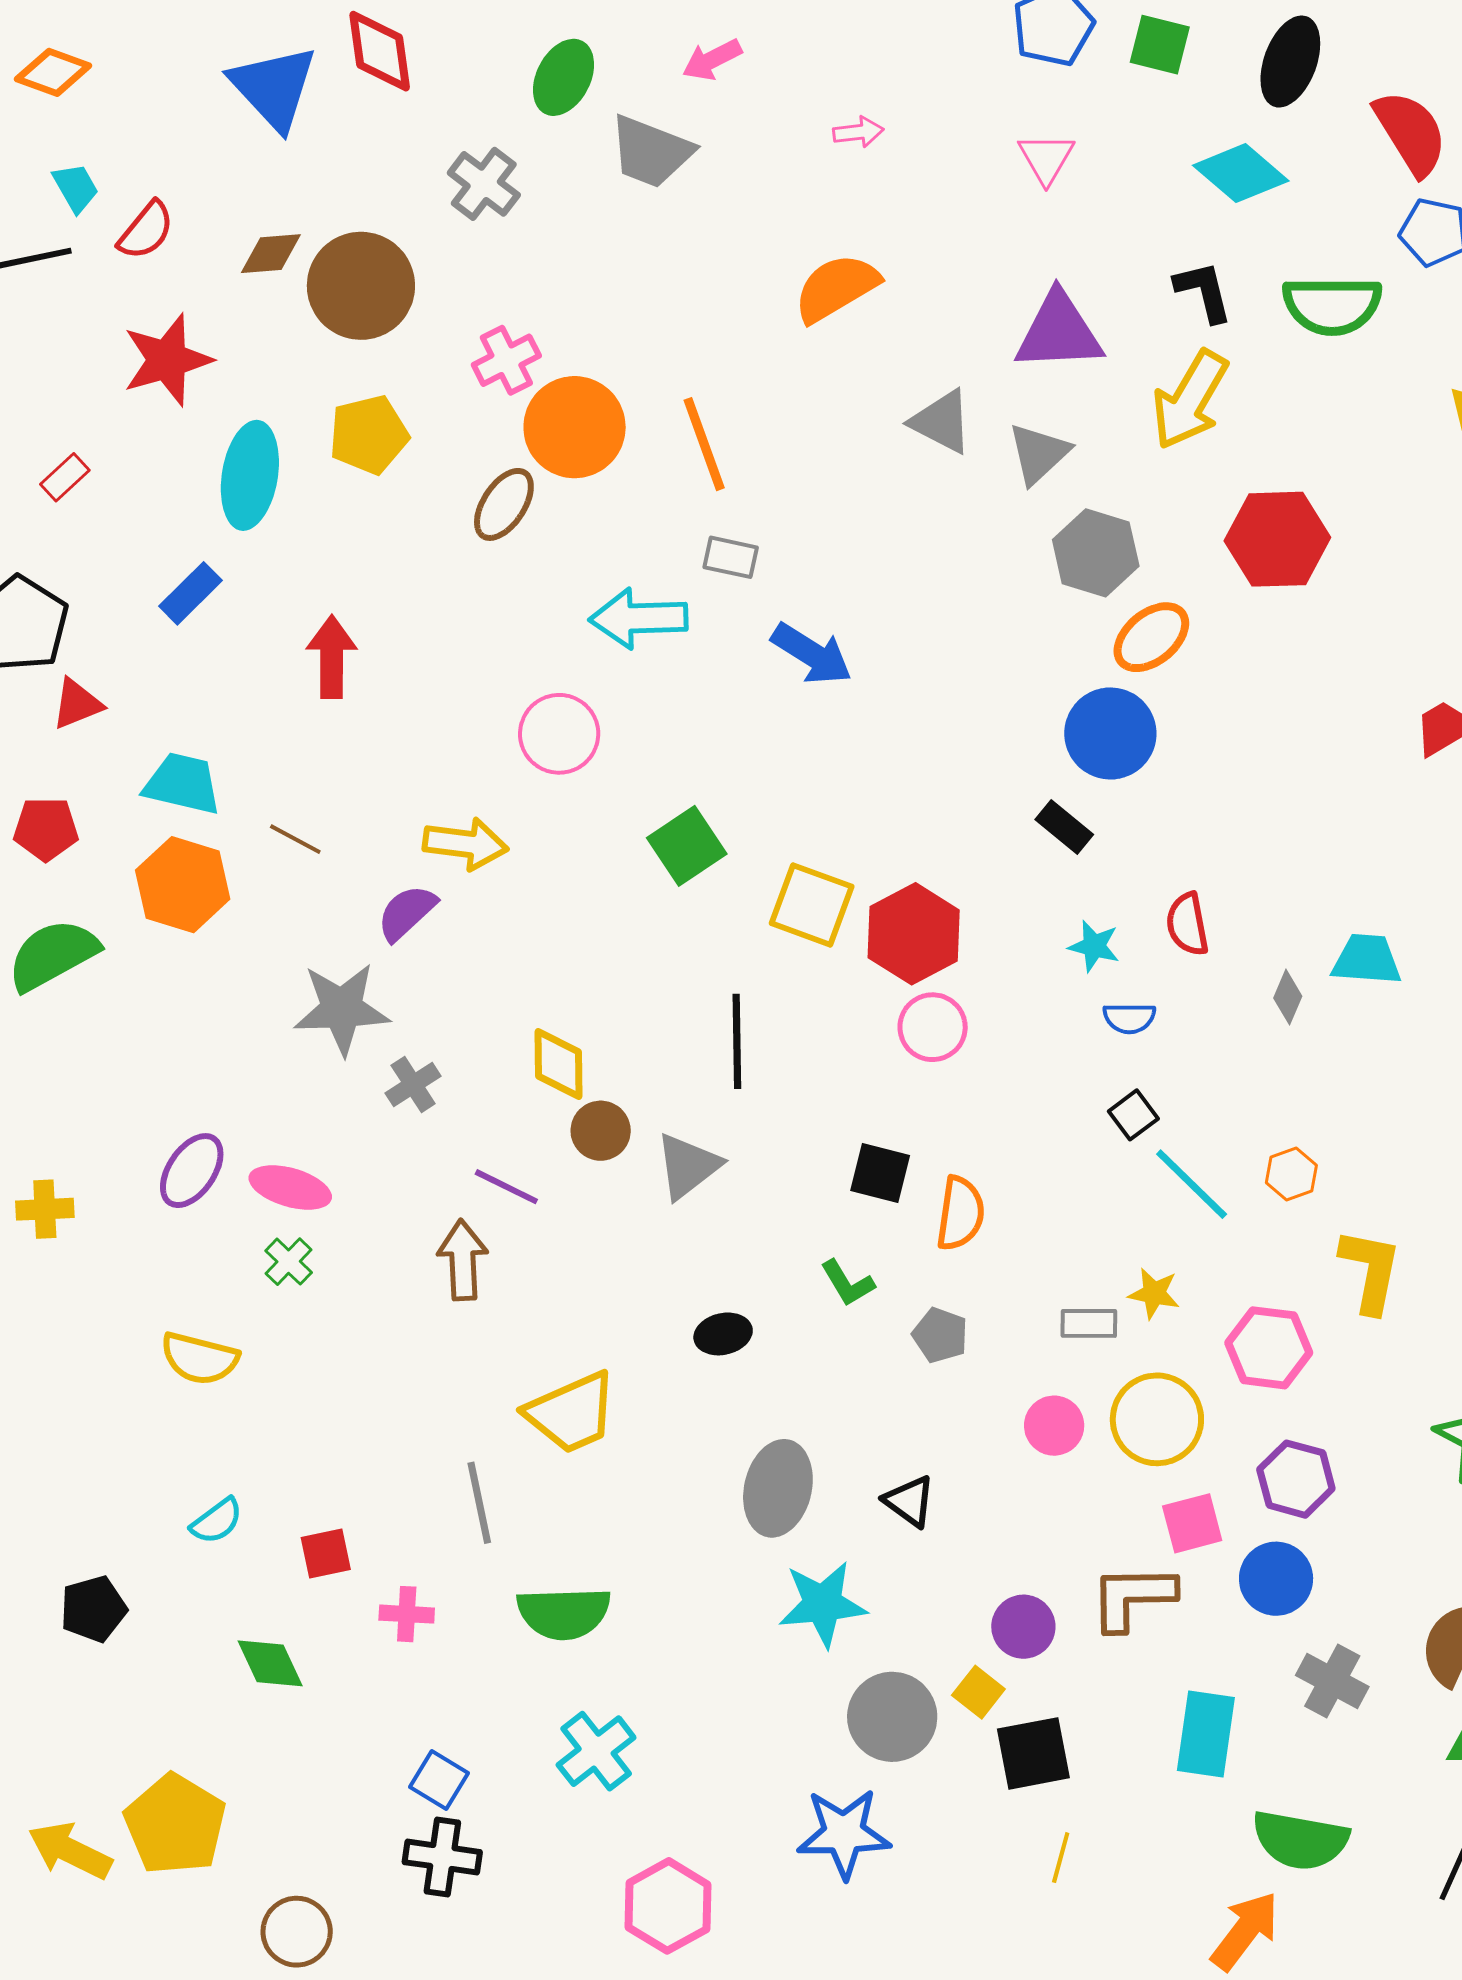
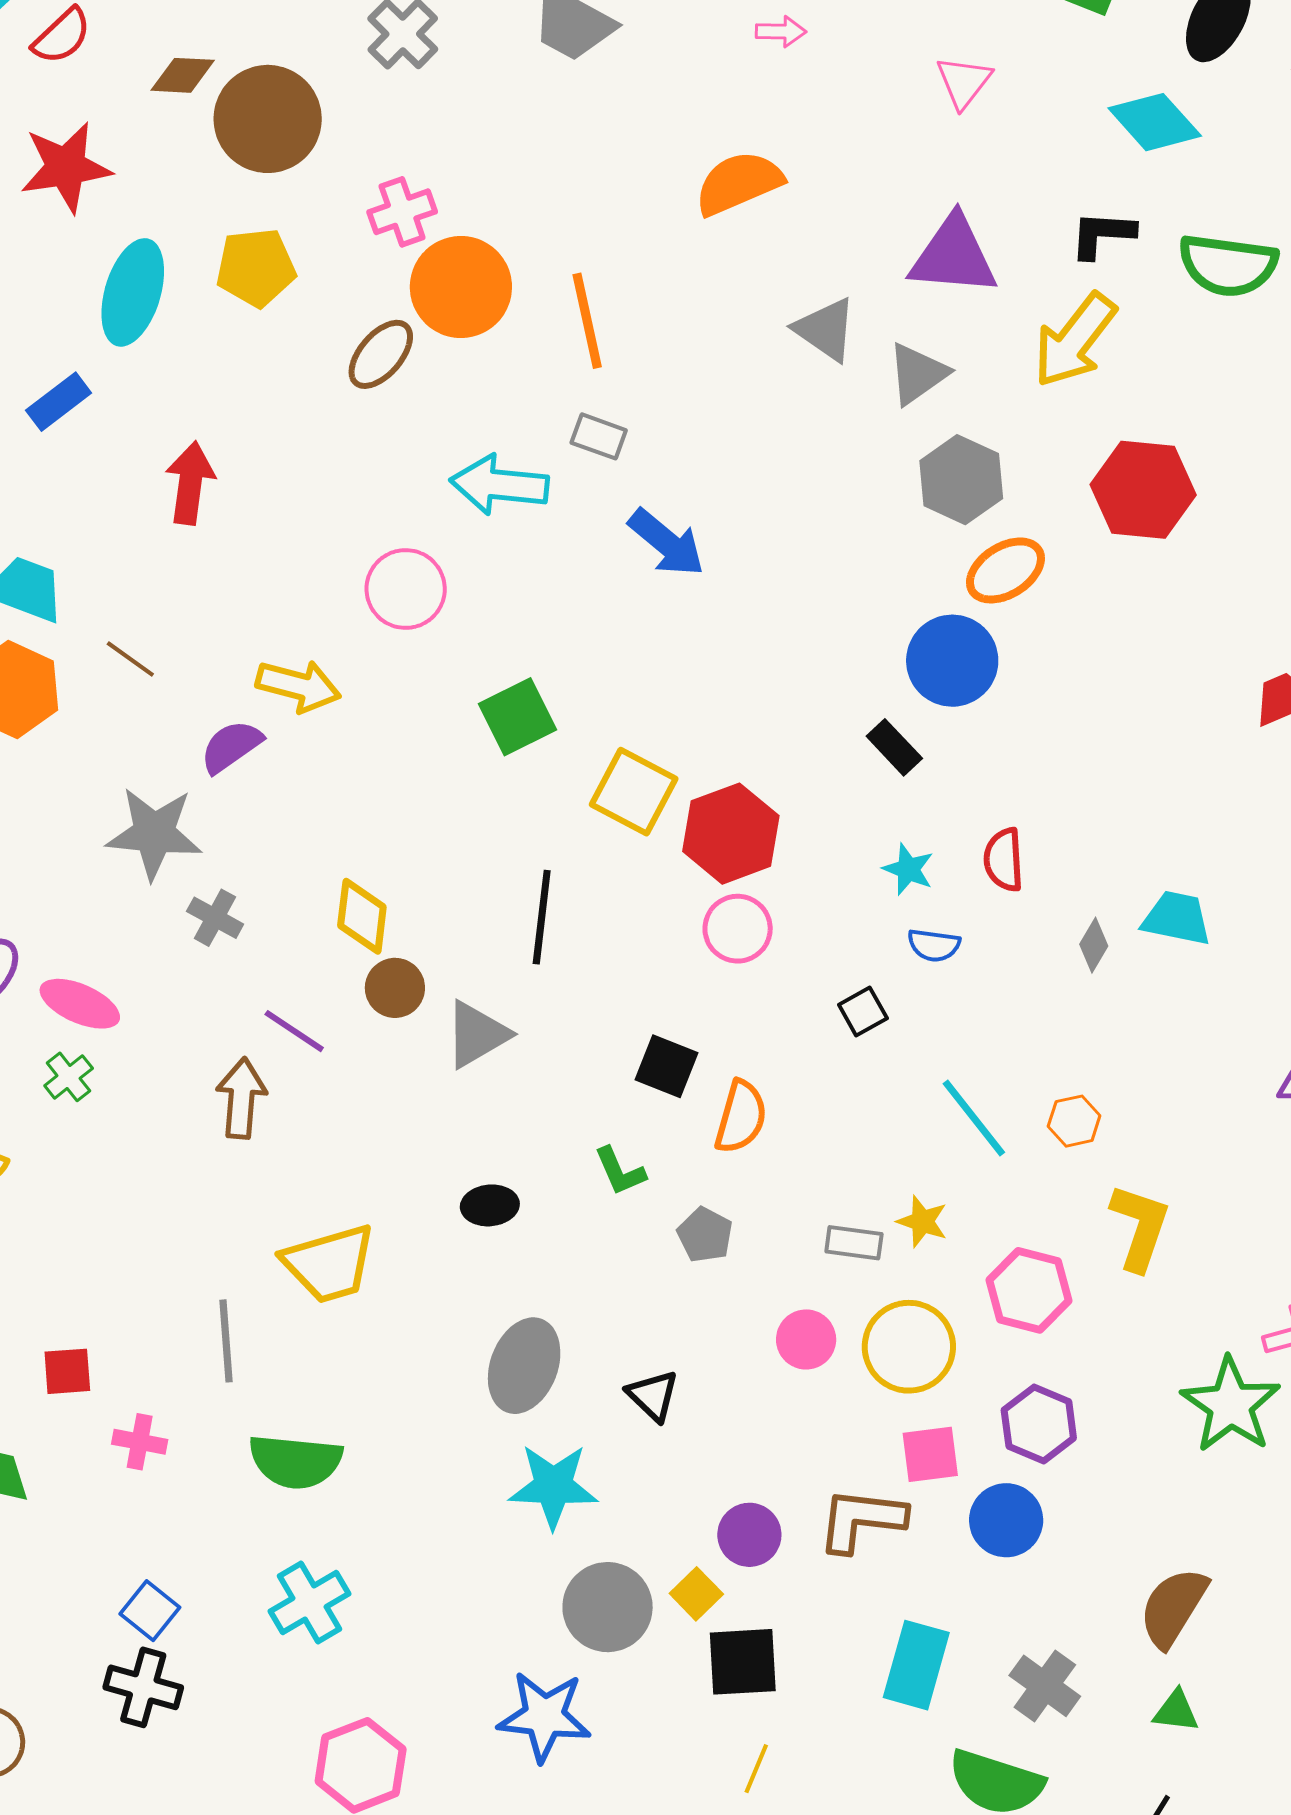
black L-shape: (1204, 291) -> (1102, 234), turned -80
gray cross: (413, 1085) -> (215, 918), turned -36
black square: (1133, 1115) -> (863, 1012), moved
gray cross: (1332, 1681) -> (1045, 1686), moved

